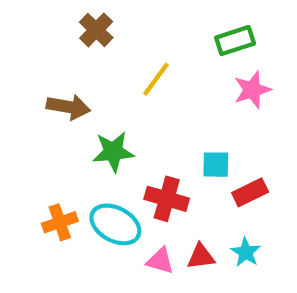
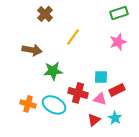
green rectangle: (235, 41) -> (119, 13), moved
orange cross: (60, 222) -> (28, 104), turned 35
red triangle: (201, 256) -> (94, 120), turned -32
pink triangle: (160, 261) -> (100, 99), moved

